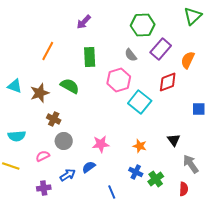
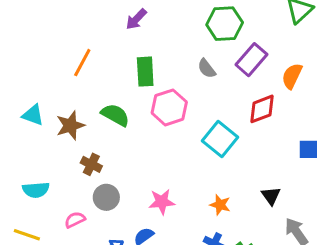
pink hexagon: (119, 80) -> (169, 107), moved

